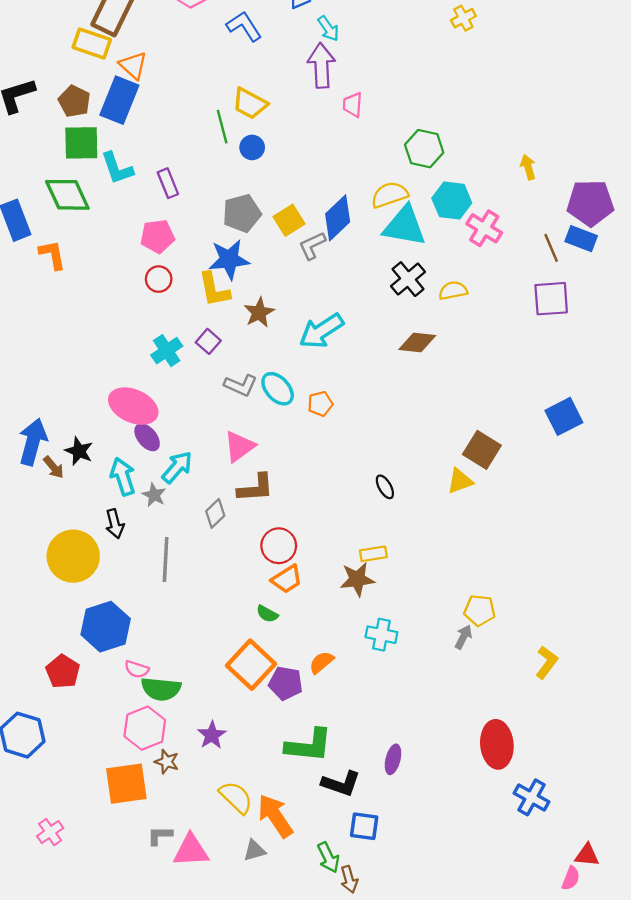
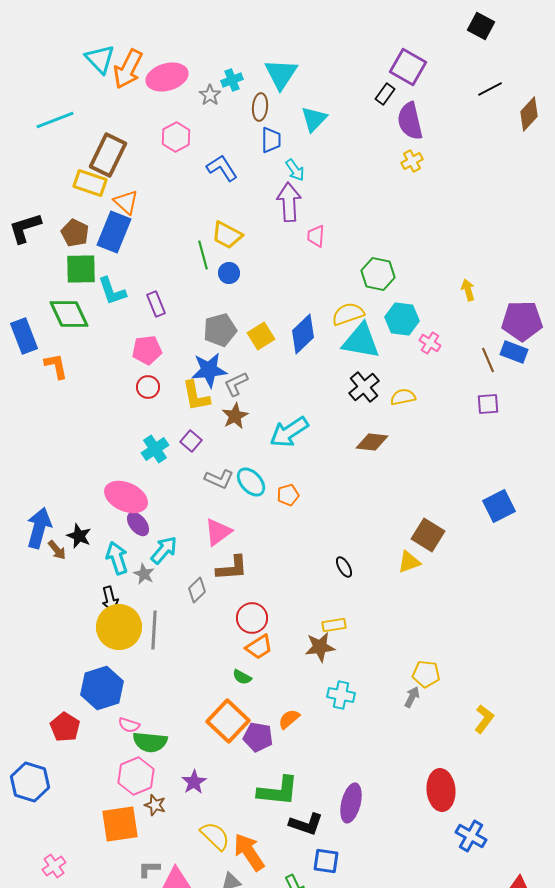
pink cross: (484, 228) -> (430, 343), size x0.7
gray L-shape: (312, 246) -> (236, 384), moved
purple square: (551, 299) -> (488, 404), size x0.7
yellow circle: (73, 556) -> (119, 627), moved
purple ellipse: (393, 759) -> (351, 803), size x1.5

